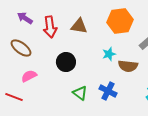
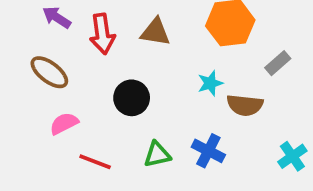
green triangle: (80, 93) -> (157, 154), turned -49
red line: (14, 97) -> (95, 162), moved

